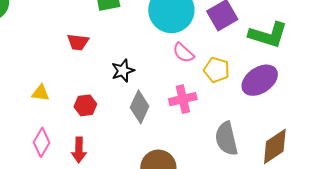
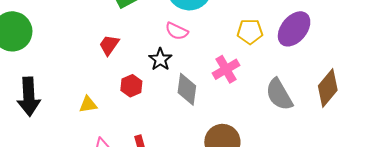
red trapezoid: (78, 42) -> (109, 45), turned 135
pink semicircle: (183, 53) -> (177, 31), moved
red hexagon: (85, 105) -> (131, 86), moved

